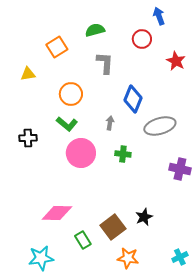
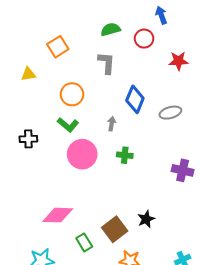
green semicircle: (95, 30) -> (111, 29), moved
red star: (176, 61) -> (179, 61), turned -30
gray ellipse: (160, 126) -> (170, 113), moved, size x0.7

